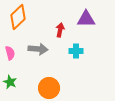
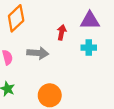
cyan cross: (76, 51) -> (89, 48), moved

